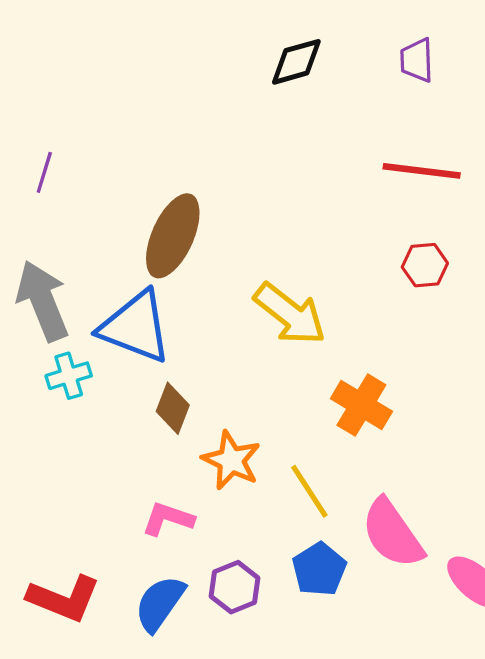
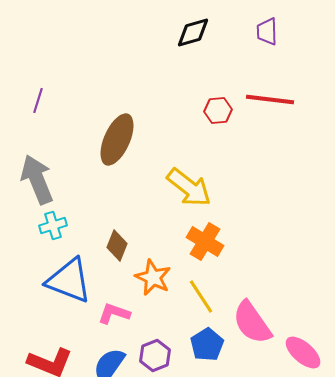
red hexagon: (425, 265) -> (218, 110), moved
blue triangle: (135, 327) -> (69, 280), moved
orange cross: (361, 405) -> (205, 242), moved

